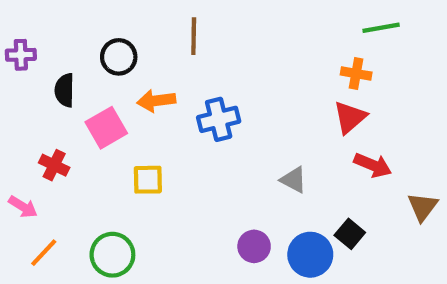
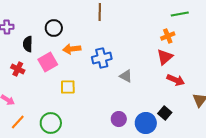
brown line: (194, 36) -> (100, 12), moved
orange cross: (356, 74) -> (168, 36), turned -32
red cross: (54, 165) -> (18, 69), moved
gray triangle: (294, 180) -> (126, 76), moved

